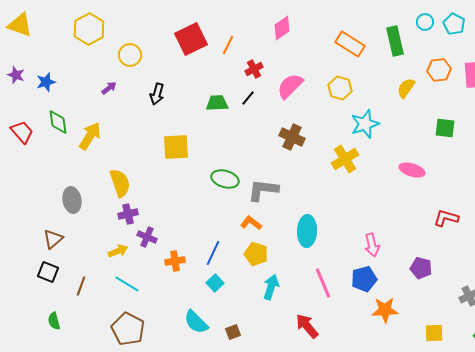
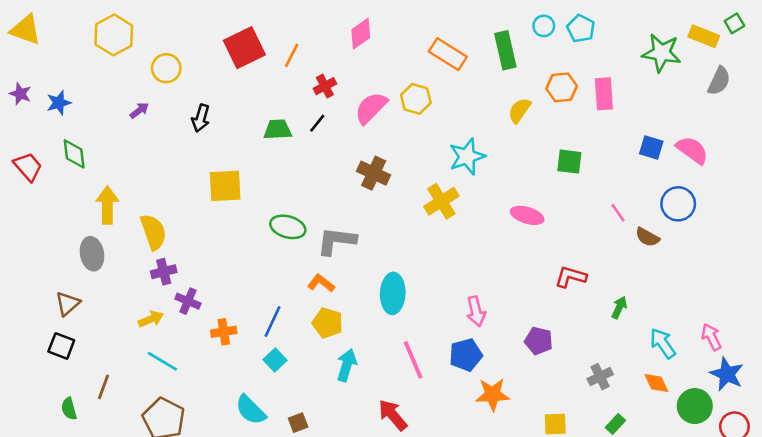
yellow hexagon: (340, 88) -> (416, 99), moved
yellow arrow: (90, 136) -> (107, 205), moved, turned -32
brown line: (81, 286) -> (104, 387), moved

